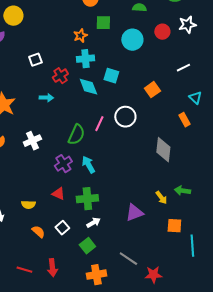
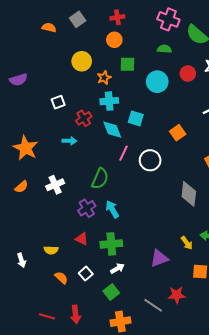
yellow circle: (13, 16) -> (82, 61), moved
pink line: (99, 124) -> (124, 153), moved
red star: (153, 275) -> (177, 295), moved

